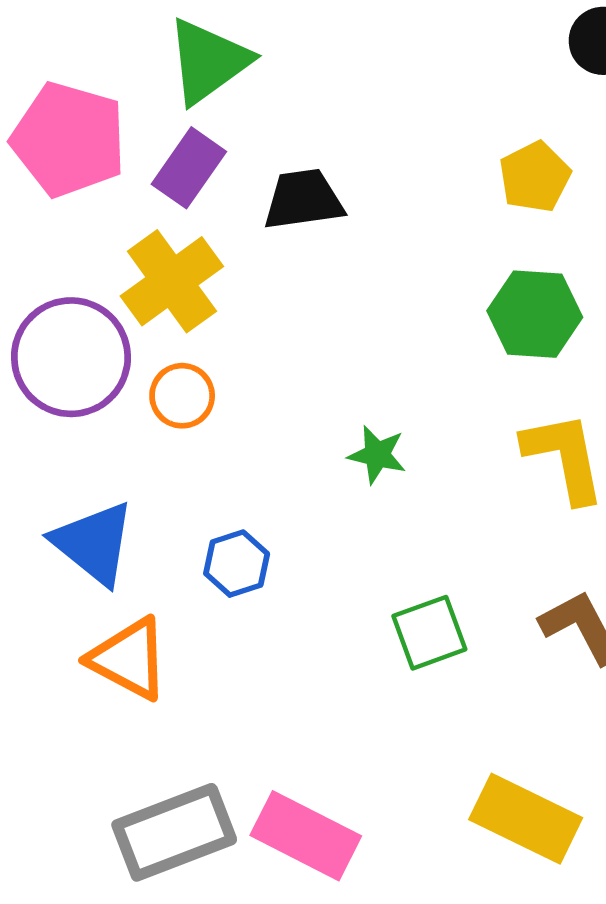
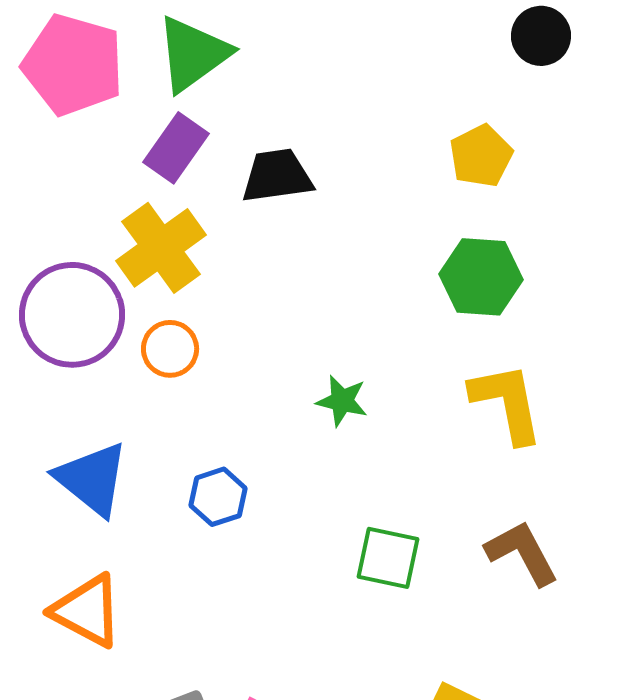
pink pentagon: (69, 139) -> (73, 65), moved
green square: (429, 633) -> (388, 558), turned 32
orange triangle: (129, 659) -> (87, 611), moved

